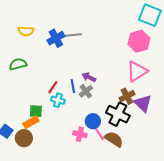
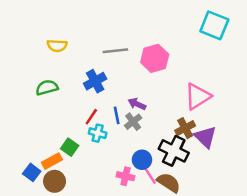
blue cross: (56, 38) -> (95, 81), moved
pink hexagon: (139, 41) -> (155, 58), moved
green square: (36, 111) -> (70, 147), turned 32
orange rectangle: (31, 122) -> (52, 161), moved

